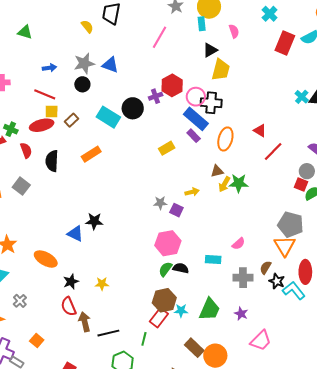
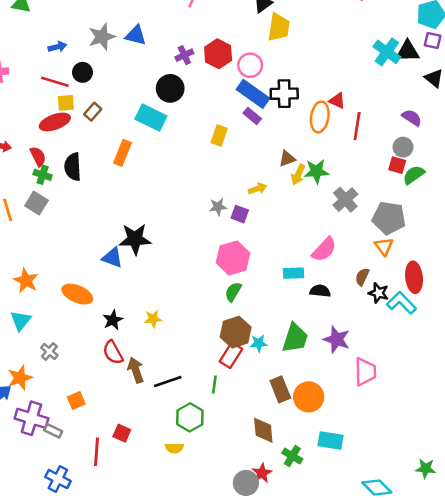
black circle: (82, 84) -> (82, 72), moved
purple cross: (156, 96) -> (184, 55), moved
cyan cross: (302, 97) -> (387, 52), size x1.5
black cross: (211, 103) -> (284, 94), moved
cyan rectangle: (108, 117) -> (151, 118), moved
green cross: (11, 129) -> (43, 175), moved
orange ellipse: (225, 139) -> (320, 117), moved
yellow rectangle: (167, 148) -> (219, 136), turned -35
red line: (273, 151) -> (357, 126), turned -30
orange rectangle: (91, 154) -> (122, 153), turned -30
black star: (94, 221) -> (135, 239), size x1.4
pink semicircle: (239, 244) -> (324, 249), size x1.5
orange triangle: (285, 246) -> (384, 246), size x0.7
black semicircle: (181, 268) -> (320, 291), moved
gray cross: (243, 278) -> (345, 200), moved, turned -36
purple star: (241, 314) -> (337, 339), size x1.5
orange square: (37, 341) -> (76, 400), turned 32
pink trapezoid: (261, 341) -> (365, 372), turned -40
brown rectangle: (194, 348) -> (280, 389), turned 30

